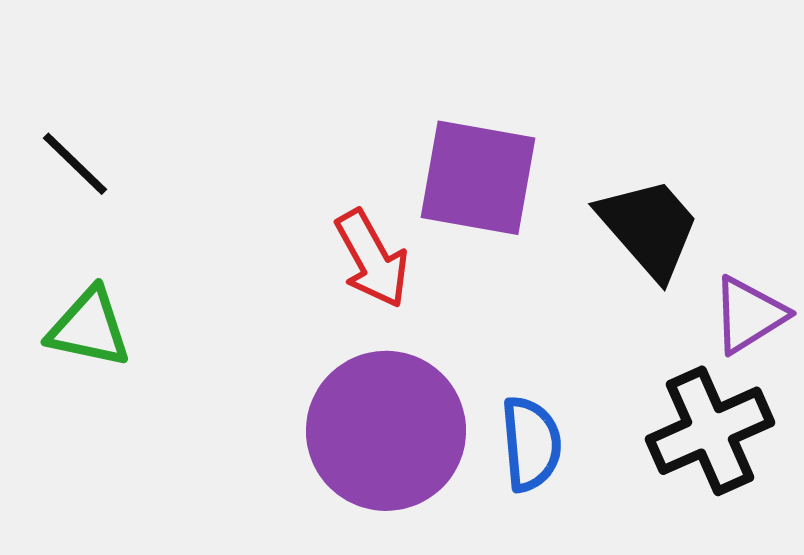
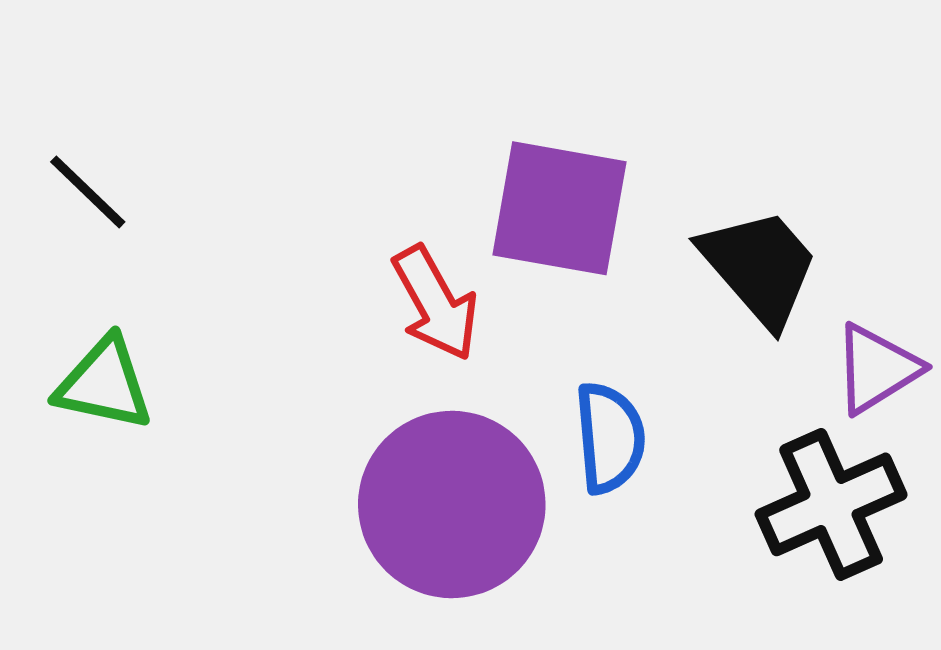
blue semicircle: (531, 444) -> (610, 438), moved

